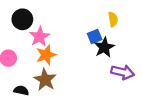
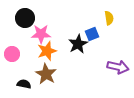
pink star: (40, 37) -> (41, 34), turned 30
black star: (104, 47) -> (78, 44), moved

